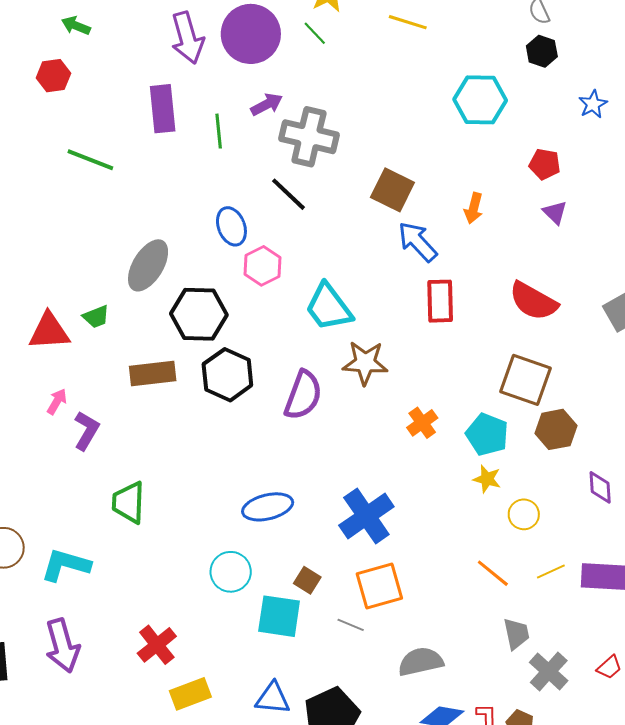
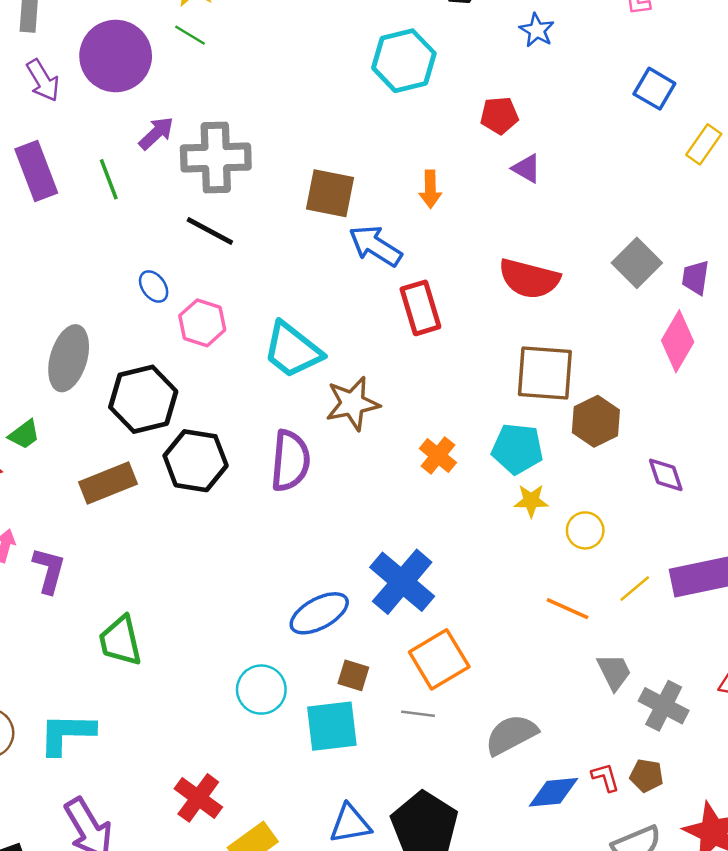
purple arrow: (187, 38) -> (43, 80), size x0.7
blue ellipse: (231, 226) -> (154, 286), size x0.7
blue ellipse: (268, 507) -> (319, 613), moved

